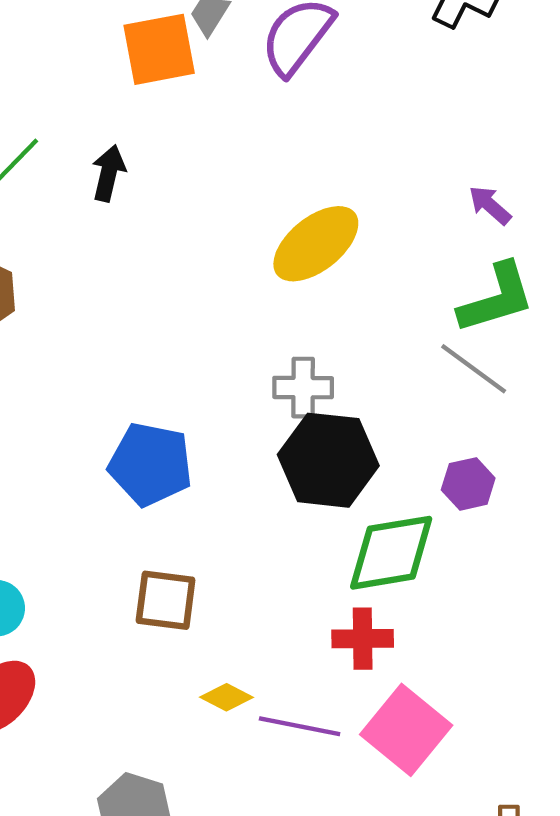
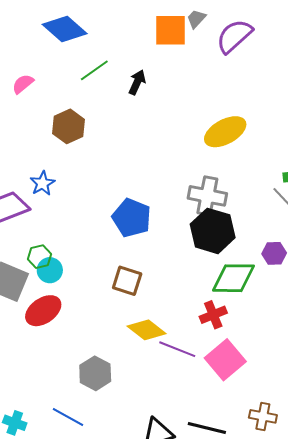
gray cross: (303, 388) -> (207, 196), size x1.4
red cross: (363, 639) -> (213, 315), turned -32
yellow diamond: (227, 697) -> (147, 330), size x1.6

